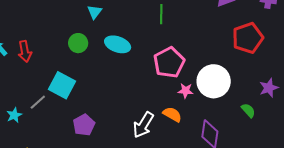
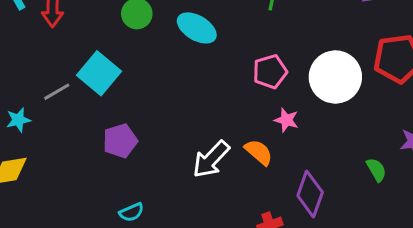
pink pentagon: (169, 62) -> (270, 72), size x0.7
white circle: (214, 81) -> (335, 77), moved
cyan star: (14, 115) -> (18, 120), moved

